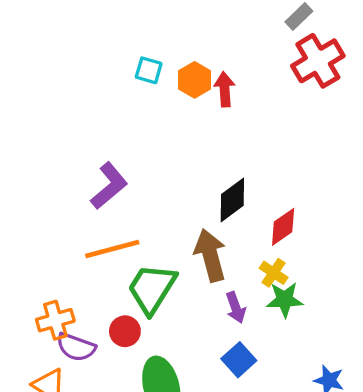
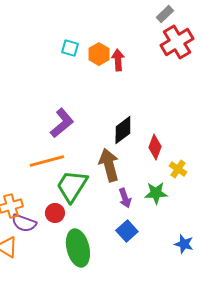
purple L-shape: (109, 186) -> (62, 123), moved
red diamond: (283, 227) -> (155, 147), turned -35
yellow cross: (274, 273) -> (178, 169), moved

